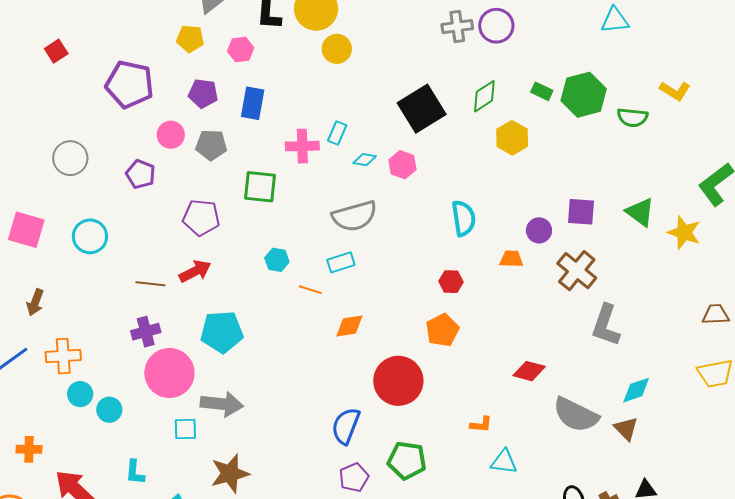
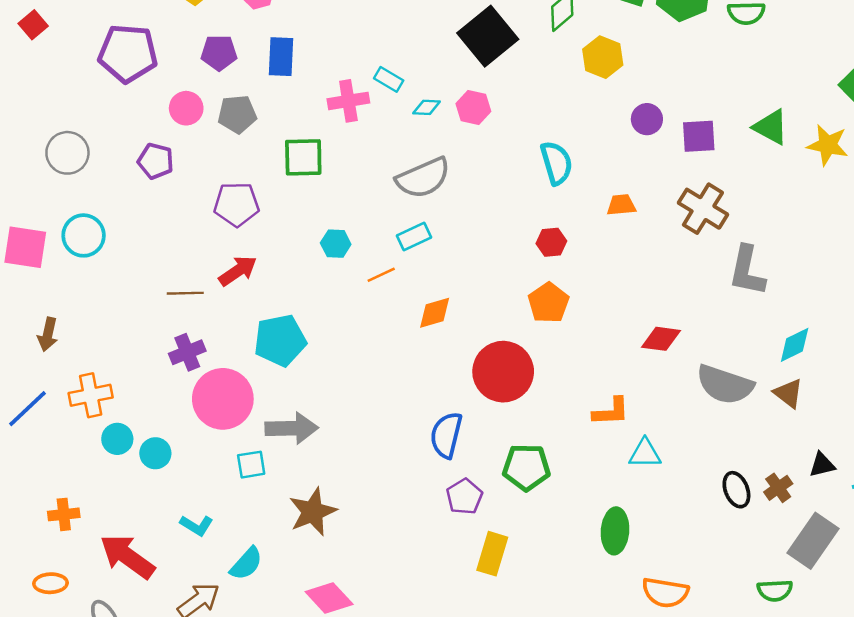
cyan rectangle: (337, 133) -> (389, 79), turned -75
purple circle: (539, 230) -> (647, 119), moved
cyan circle: (90, 236) -> (84, 235), moved
orange line: (310, 290) -> (381, 275), turned -35
orange L-shape: (481, 424) -> (611, 412), size x1.4
cyan L-shape: (135, 472) -> (197, 525), turned -56

